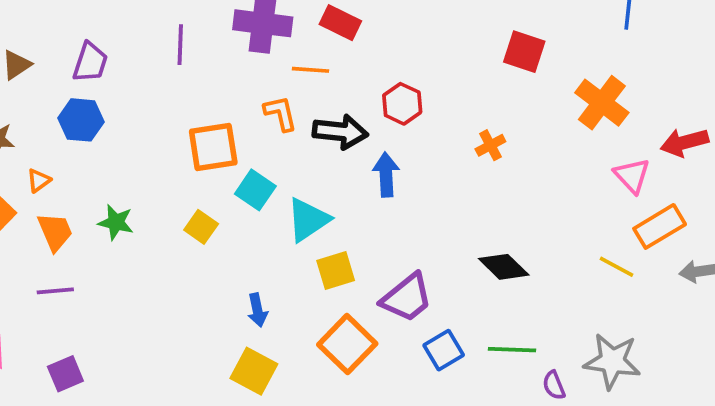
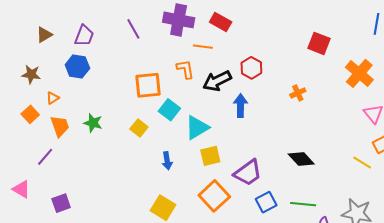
purple line: (180, 45) -> (133, 29), turned -35
black arrow: (340, 132) -> (217, 81), turned 144
purple line: (55, 291) -> (45, 157), moved, turned -48
blue arrow: (257, 310) -> (167, 161), moved

